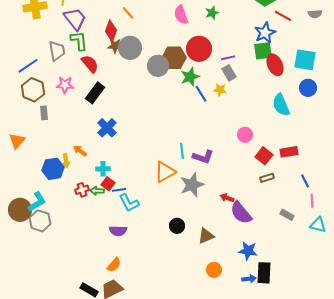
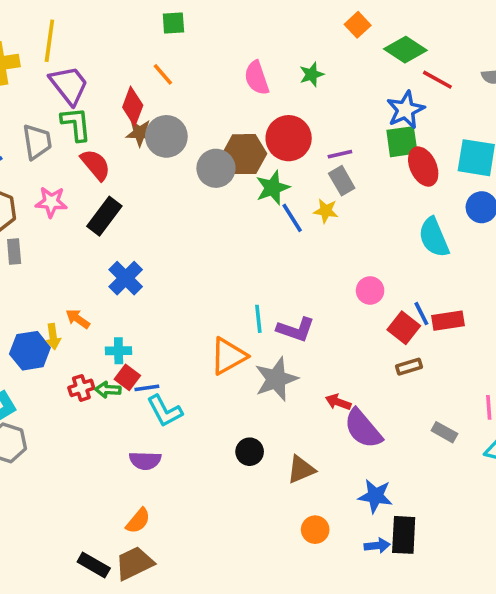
blue line: (305, 181) -> (421, 314), moved

